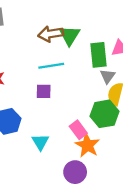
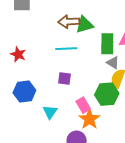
green triangle: (69, 35) -> (85, 25), turned 36
gray triangle: (108, 76) -> (113, 63), turned -40
purple square: (44, 91) -> (64, 79), moved

